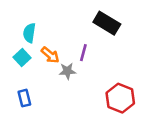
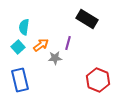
orange arrow: (50, 55) -> (41, 45), turned -77
blue rectangle: (24, 98) -> (20, 80), size x1.6

